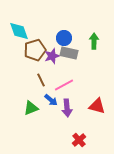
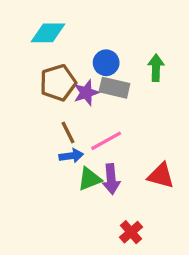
cyan diamond: (19, 31) -> (48, 33), moved, turned -70
blue arrow: (51, 100) -> (71, 156), moved, turned -48
green triangle: (31, 108) -> (90, 179), moved

